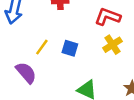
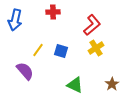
red L-shape: (108, 17) -> (92, 25), turned 120

